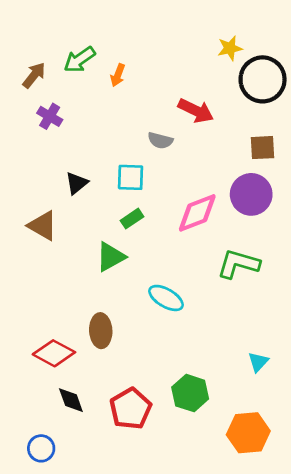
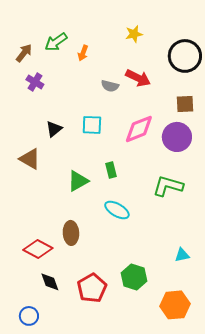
yellow star: (230, 48) -> (134, 34), moved
gray semicircle: (160, 140) -> (110, 86), moved
pink diamond: (197, 213) -> (139, 129), moved
green rectangle: (132, 219) -> (111, 170), moved, turned -70
cyan triangle: (258, 362) -> (182, 255), turned 35

